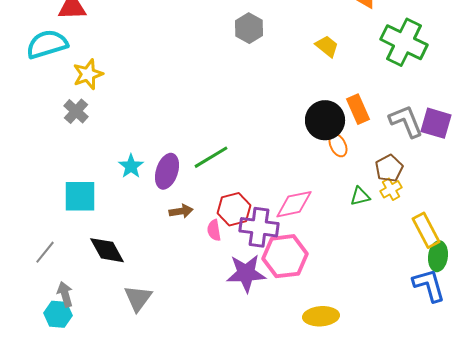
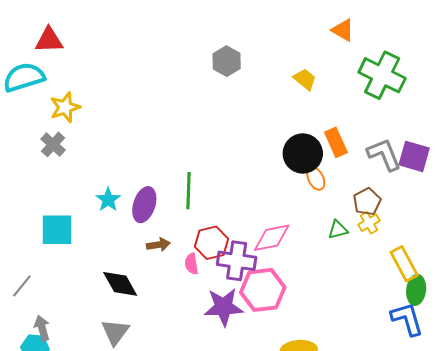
green line: (211, 157) -> (188, 191), turned -57
black diamond: (107, 250) -> (120, 284), moved

